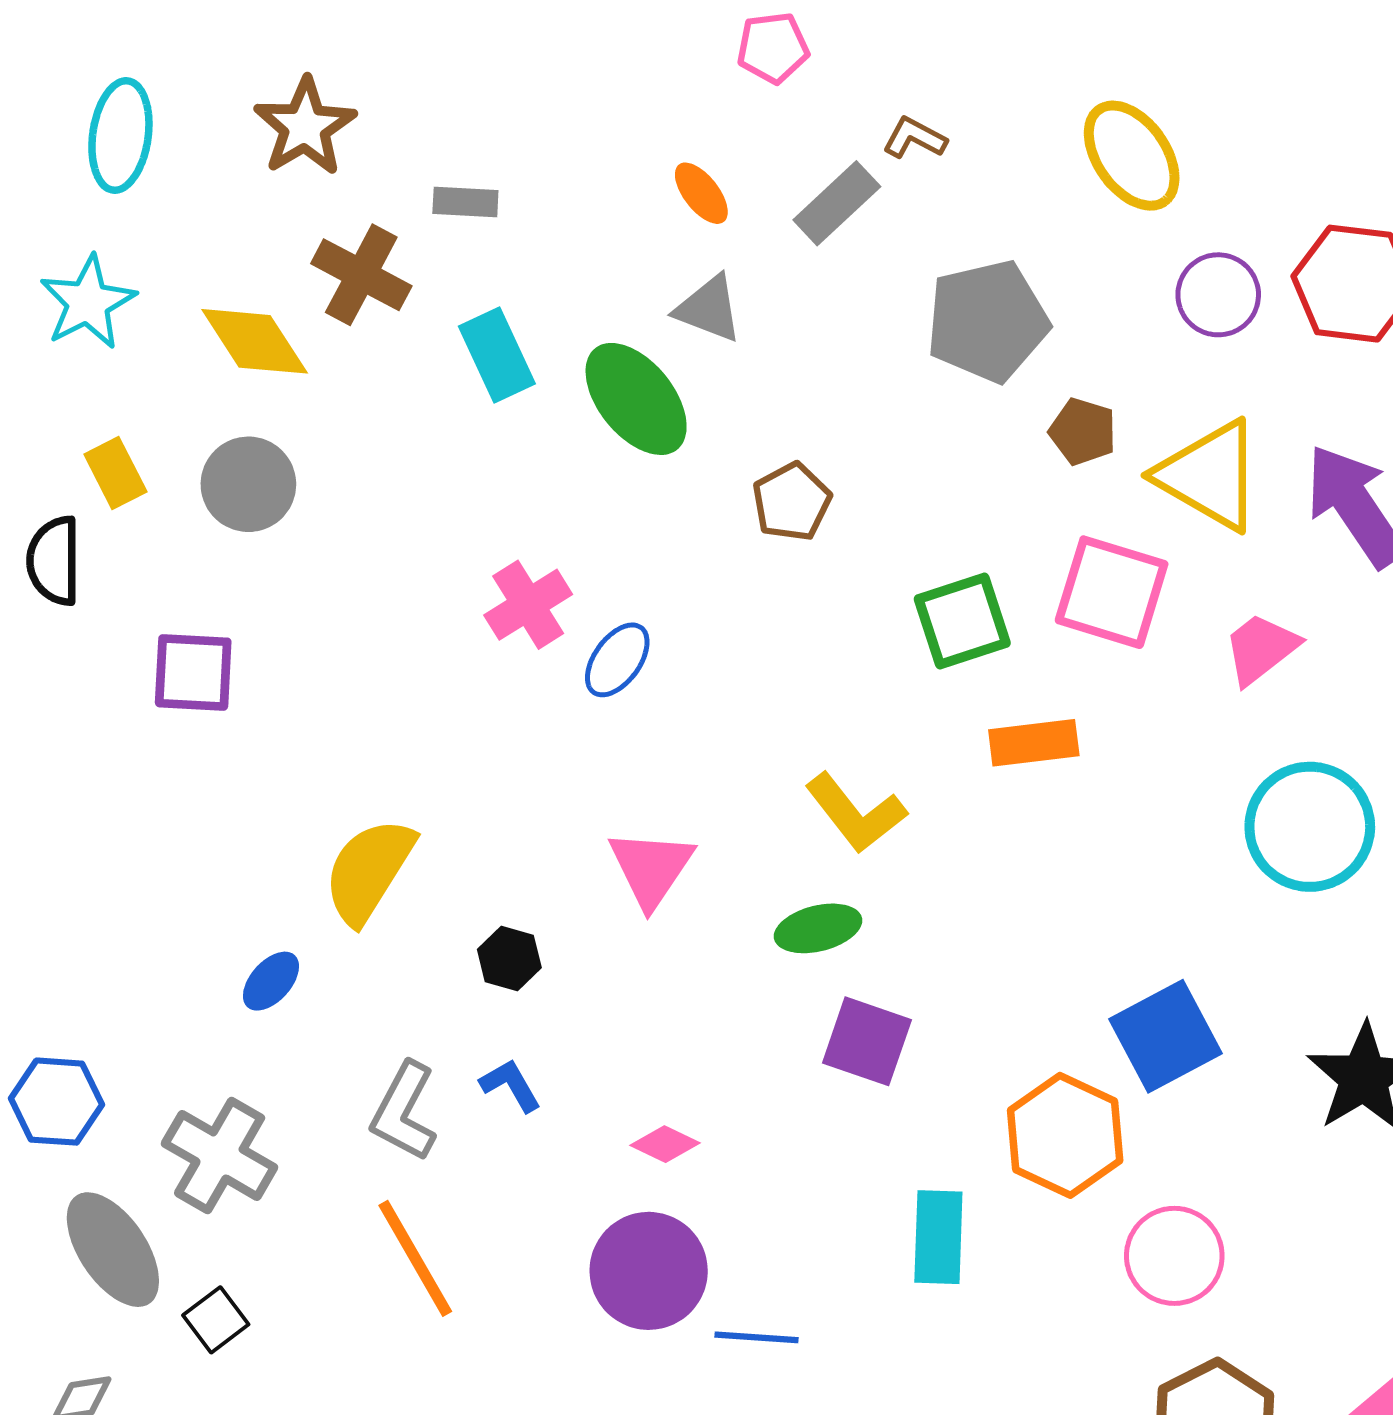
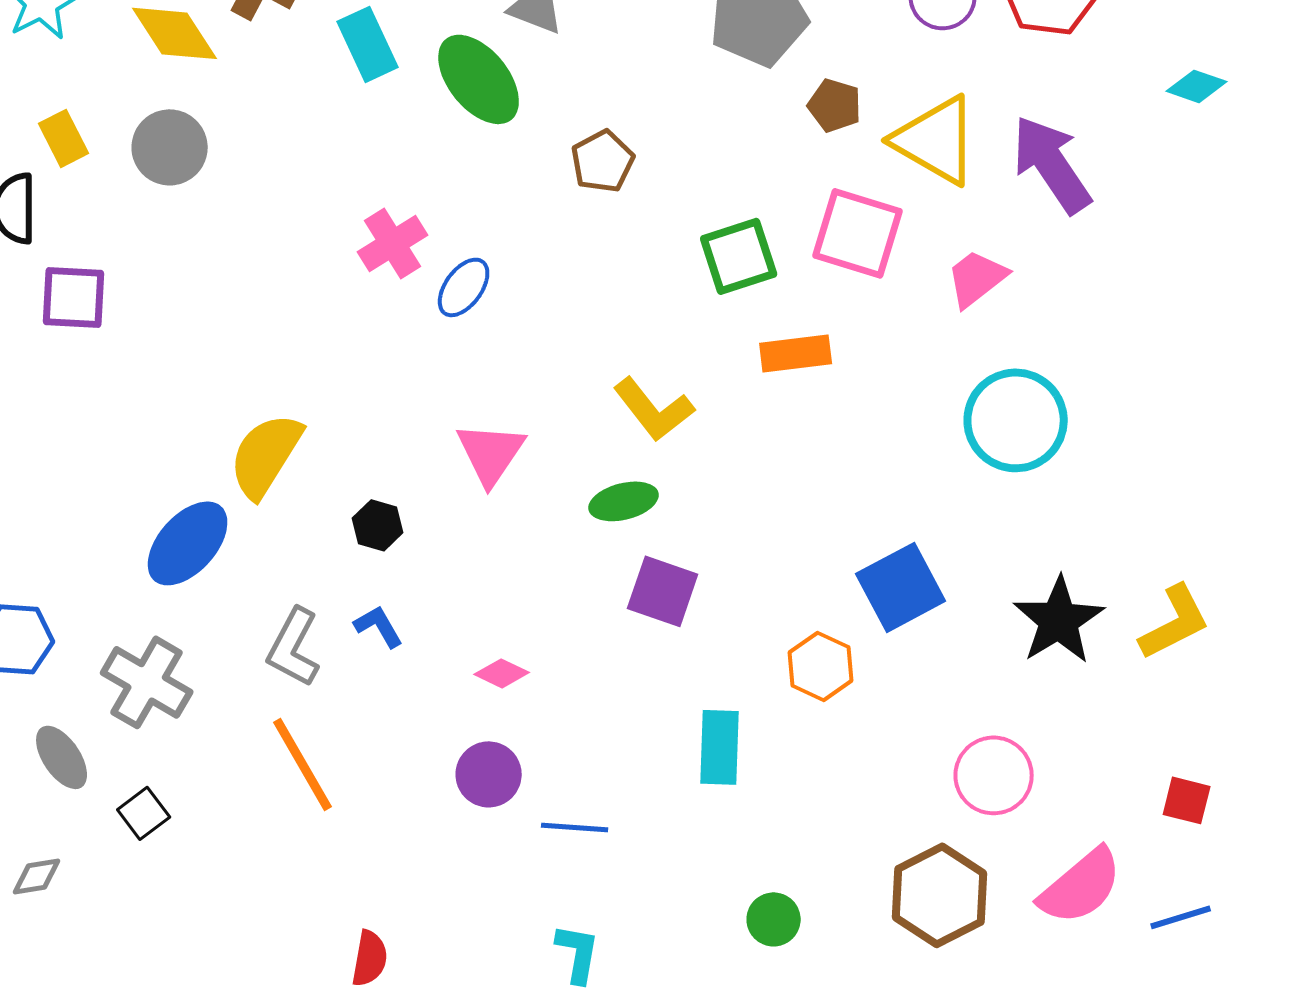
purple square: (193, 672) -> (74, 297), moved
blue ellipse: (271, 981) -> (188, 543), size x1.8
orange hexagon: (1065, 1135) -> (821, 666), size x0.7
gray ellipse: (113, 1250) -> (62, 757), size x0.7
pink circle: (1174, 1256) -> (994, 775), moved
purple circle: (649, 1271) -> (489, 774), size x0.7

